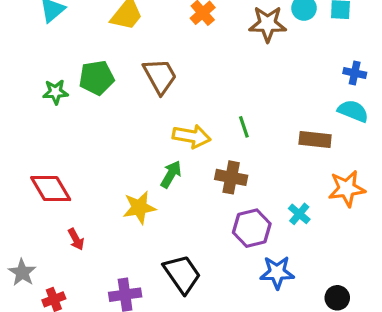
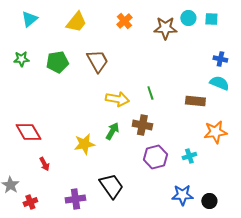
green star: (55, 92) -> (21, 59), moved
green arrow: (171, 174) -> (112, 131), moved
cyan cross: (299, 214) -> (189, 156), moved, turned 32
blue star: (277, 272) -> (182, 195), moved

